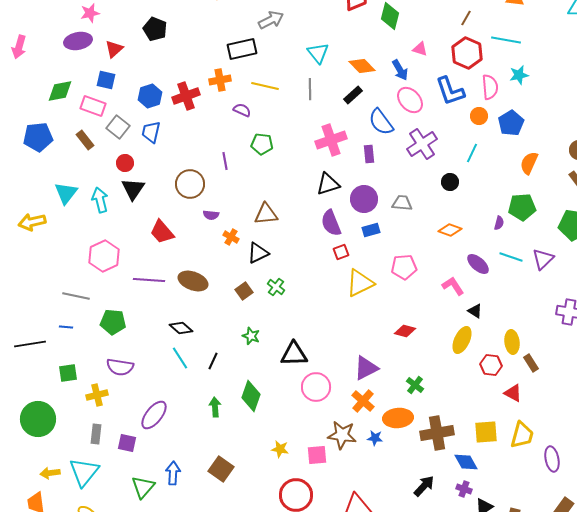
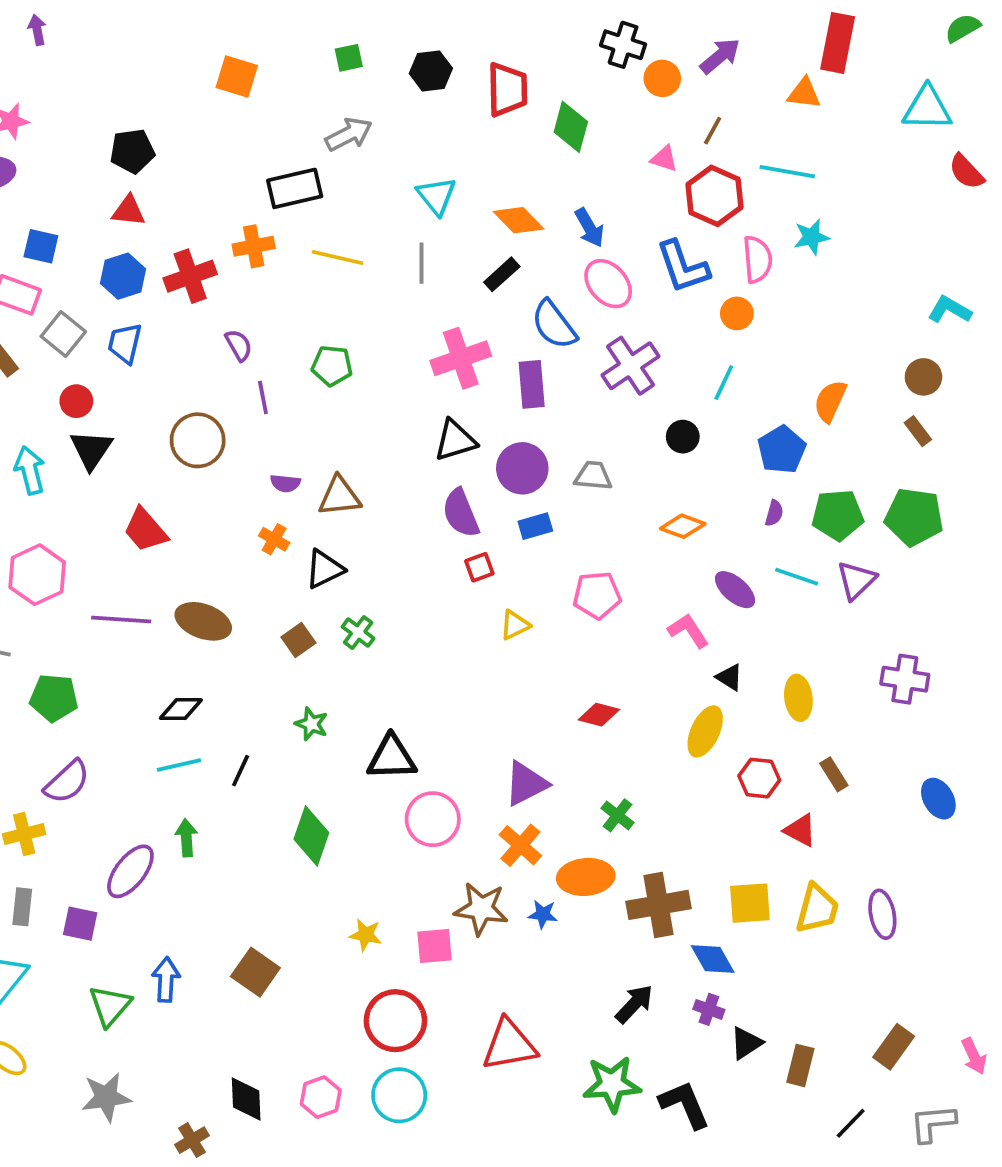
black pentagon: (155, 29) -> (132, 151), turned -30
red triangle: (114, 49) -> (129, 211), moved, turned 48
pink triangle: (420, 49) -> (664, 159), moved
purple semicircle: (242, 110) -> (239, 345), moved, turned 36
blue pentagon: (511, 123) -> (782, 450), moved
purple rectangle: (369, 154) -> (532, 384), size x1.4
green pentagon: (522, 207) -> (838, 515), moved
purple semicircle: (211, 215) -> (285, 483), moved
yellow triangle: (360, 283) -> (515, 625), size x0.6
black diamond: (181, 328) -> (181, 709), turned -40
yellow ellipse: (512, 342) -> (798, 698), moved
cyan line: (180, 358) -> (179, 765), turned -70
purple semicircle: (120, 367) -> (67, 782), turned -52
green arrow: (215, 407) -> (186, 838), moved
purple ellipse: (552, 459) -> (882, 914), moved

